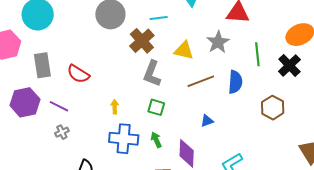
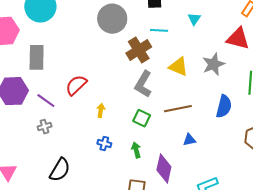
red semicircle: (78, 74) -> (76, 85), moved, turned 95
brown line: (201, 81) -> (178, 109), moved
blue cross: (124, 139) -> (104, 143), size x0.5

